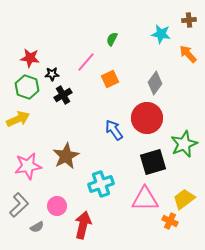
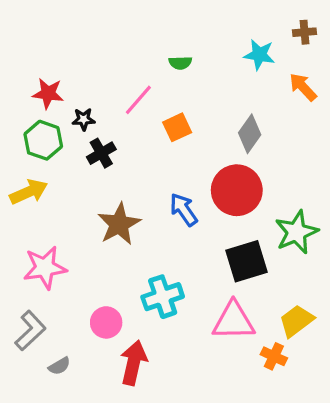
green semicircle: (112, 39) -> (180, 63), turned -120
brown star: (66, 156) -> (119, 224), moved
pink circle: (57, 206) -> (106, 322), moved

